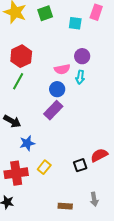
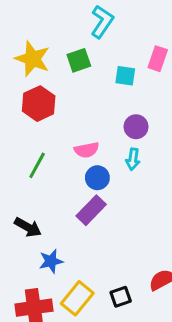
red hexagon: (21, 56) -> (39, 104), moved
pink semicircle: (62, 69) -> (87, 150), moved
black square: (80, 165) -> (121, 297), moved
yellow rectangle: (44, 167) -> (77, 298), size x1.5

